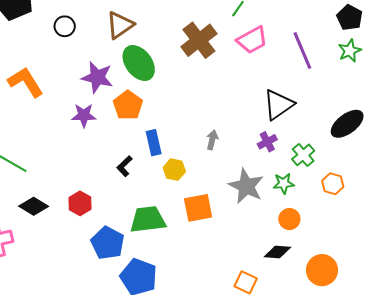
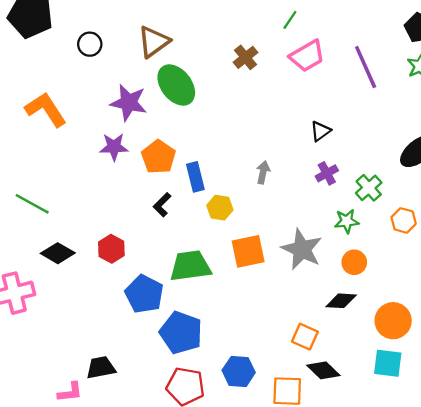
brown cross: (199, 40) -> (246, 57), size x0.6
orange pentagon: (128, 105) -> (158, 157), moved
black triangle: (279, 105) -> (320, 131), moved, size x0.6
gray star: (246, 186) -> (302, 249), moved

